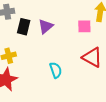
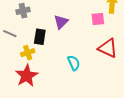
black rectangle: (24, 27) -> (40, 37), moved

